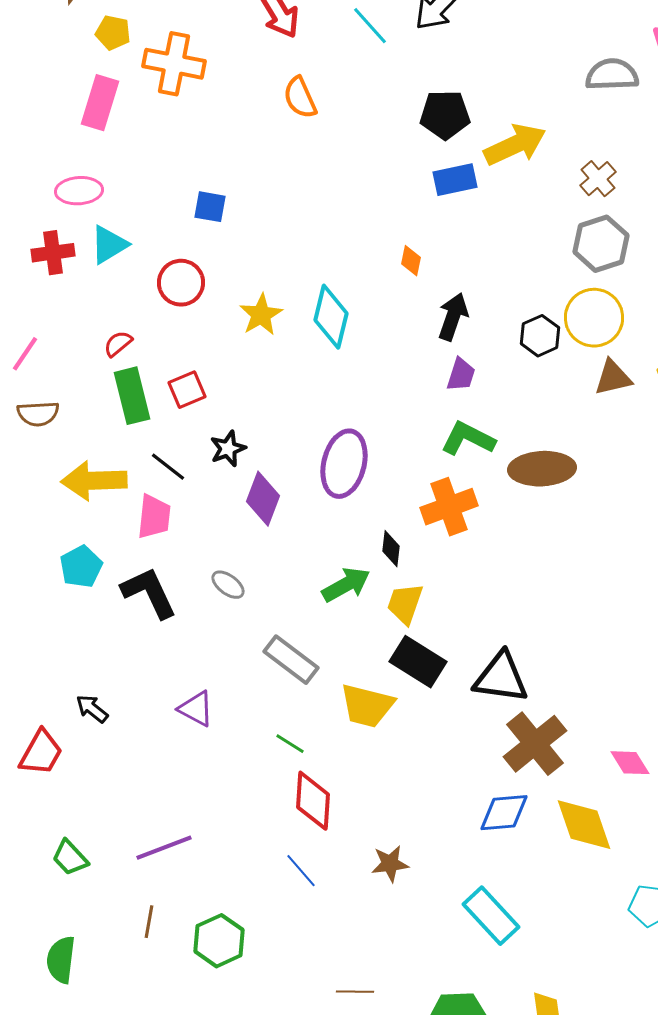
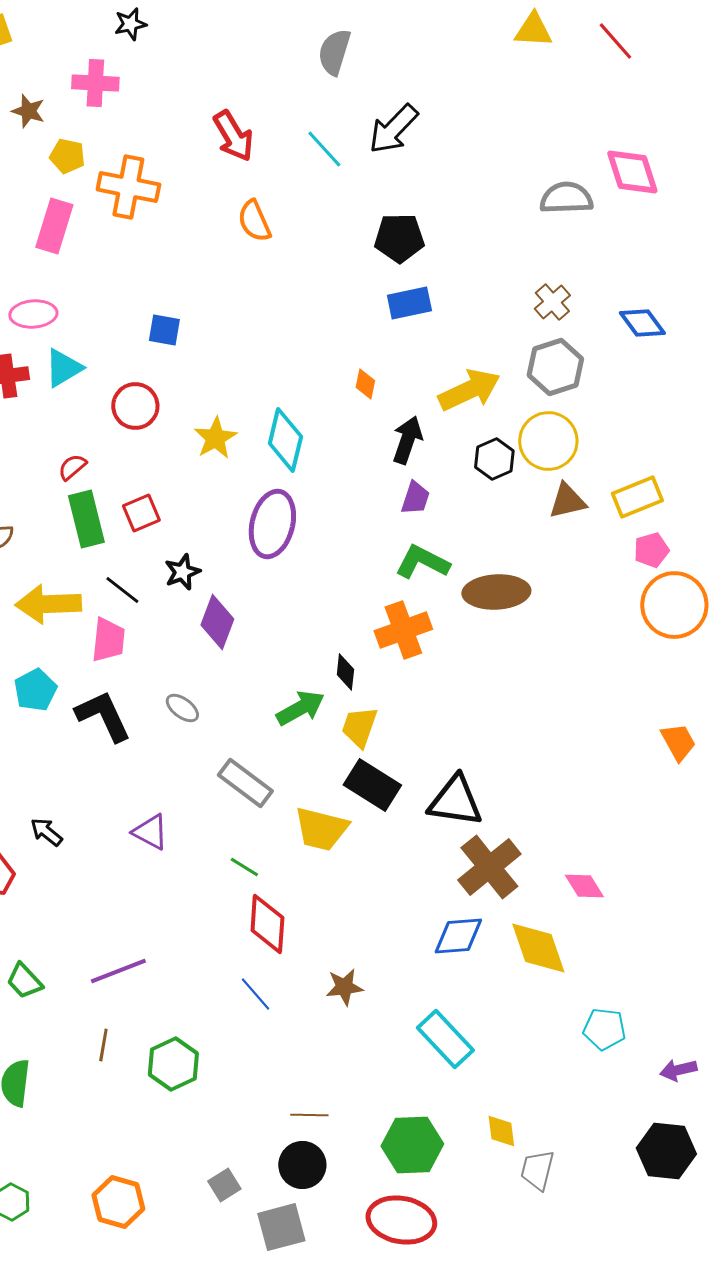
yellow arrow: (515, 145) -> (469, 390), moved
purple ellipse: (344, 464) -> (272, 524), moved

